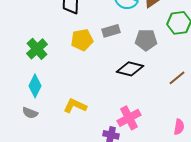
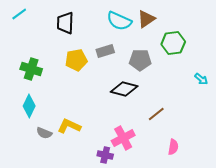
green cross: (37, 49) -> (31, 69), turned -30
brown line: (177, 78) -> (156, 114), moved
gray semicircle: (30, 113) -> (44, 133), moved

